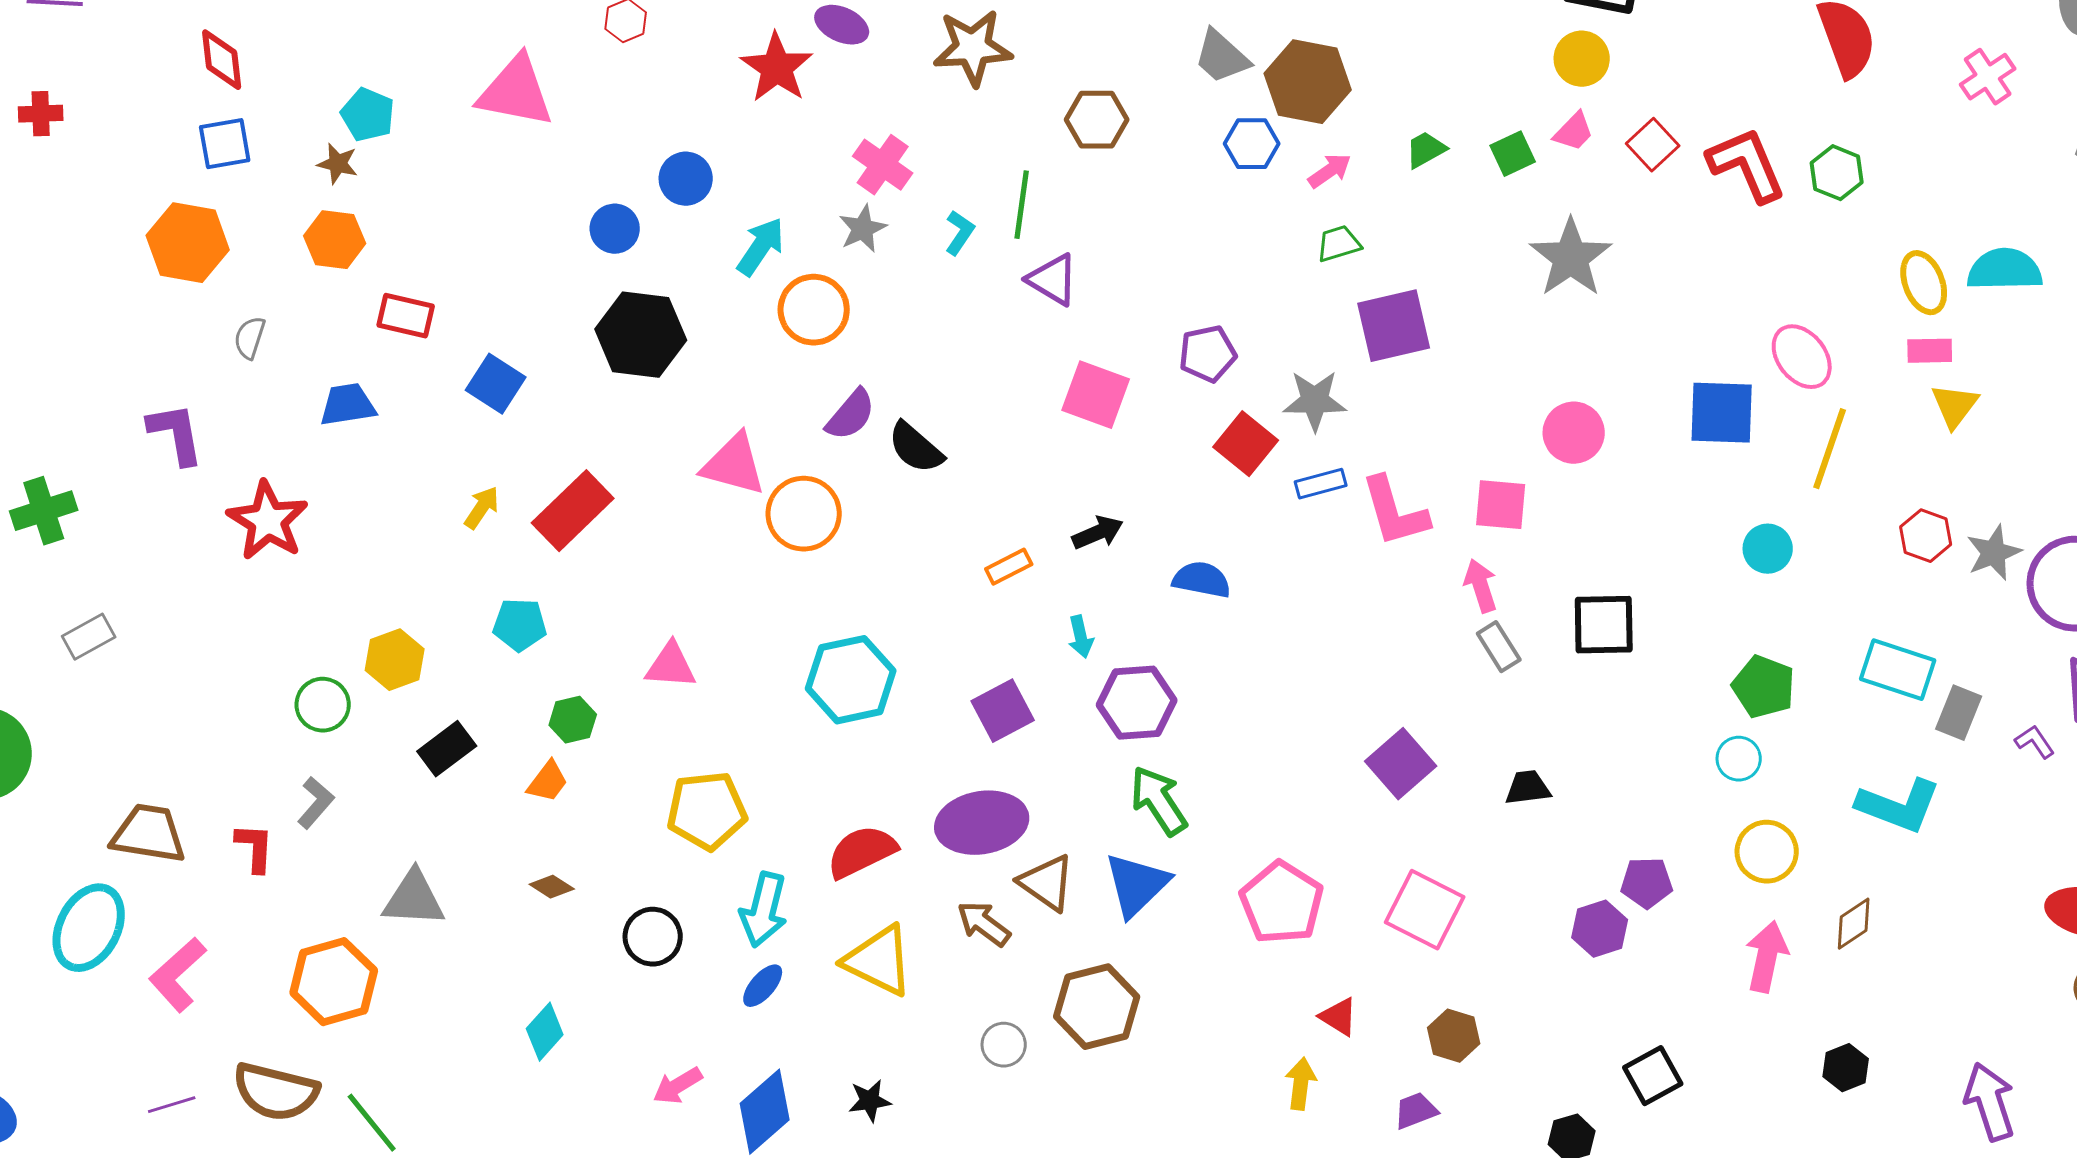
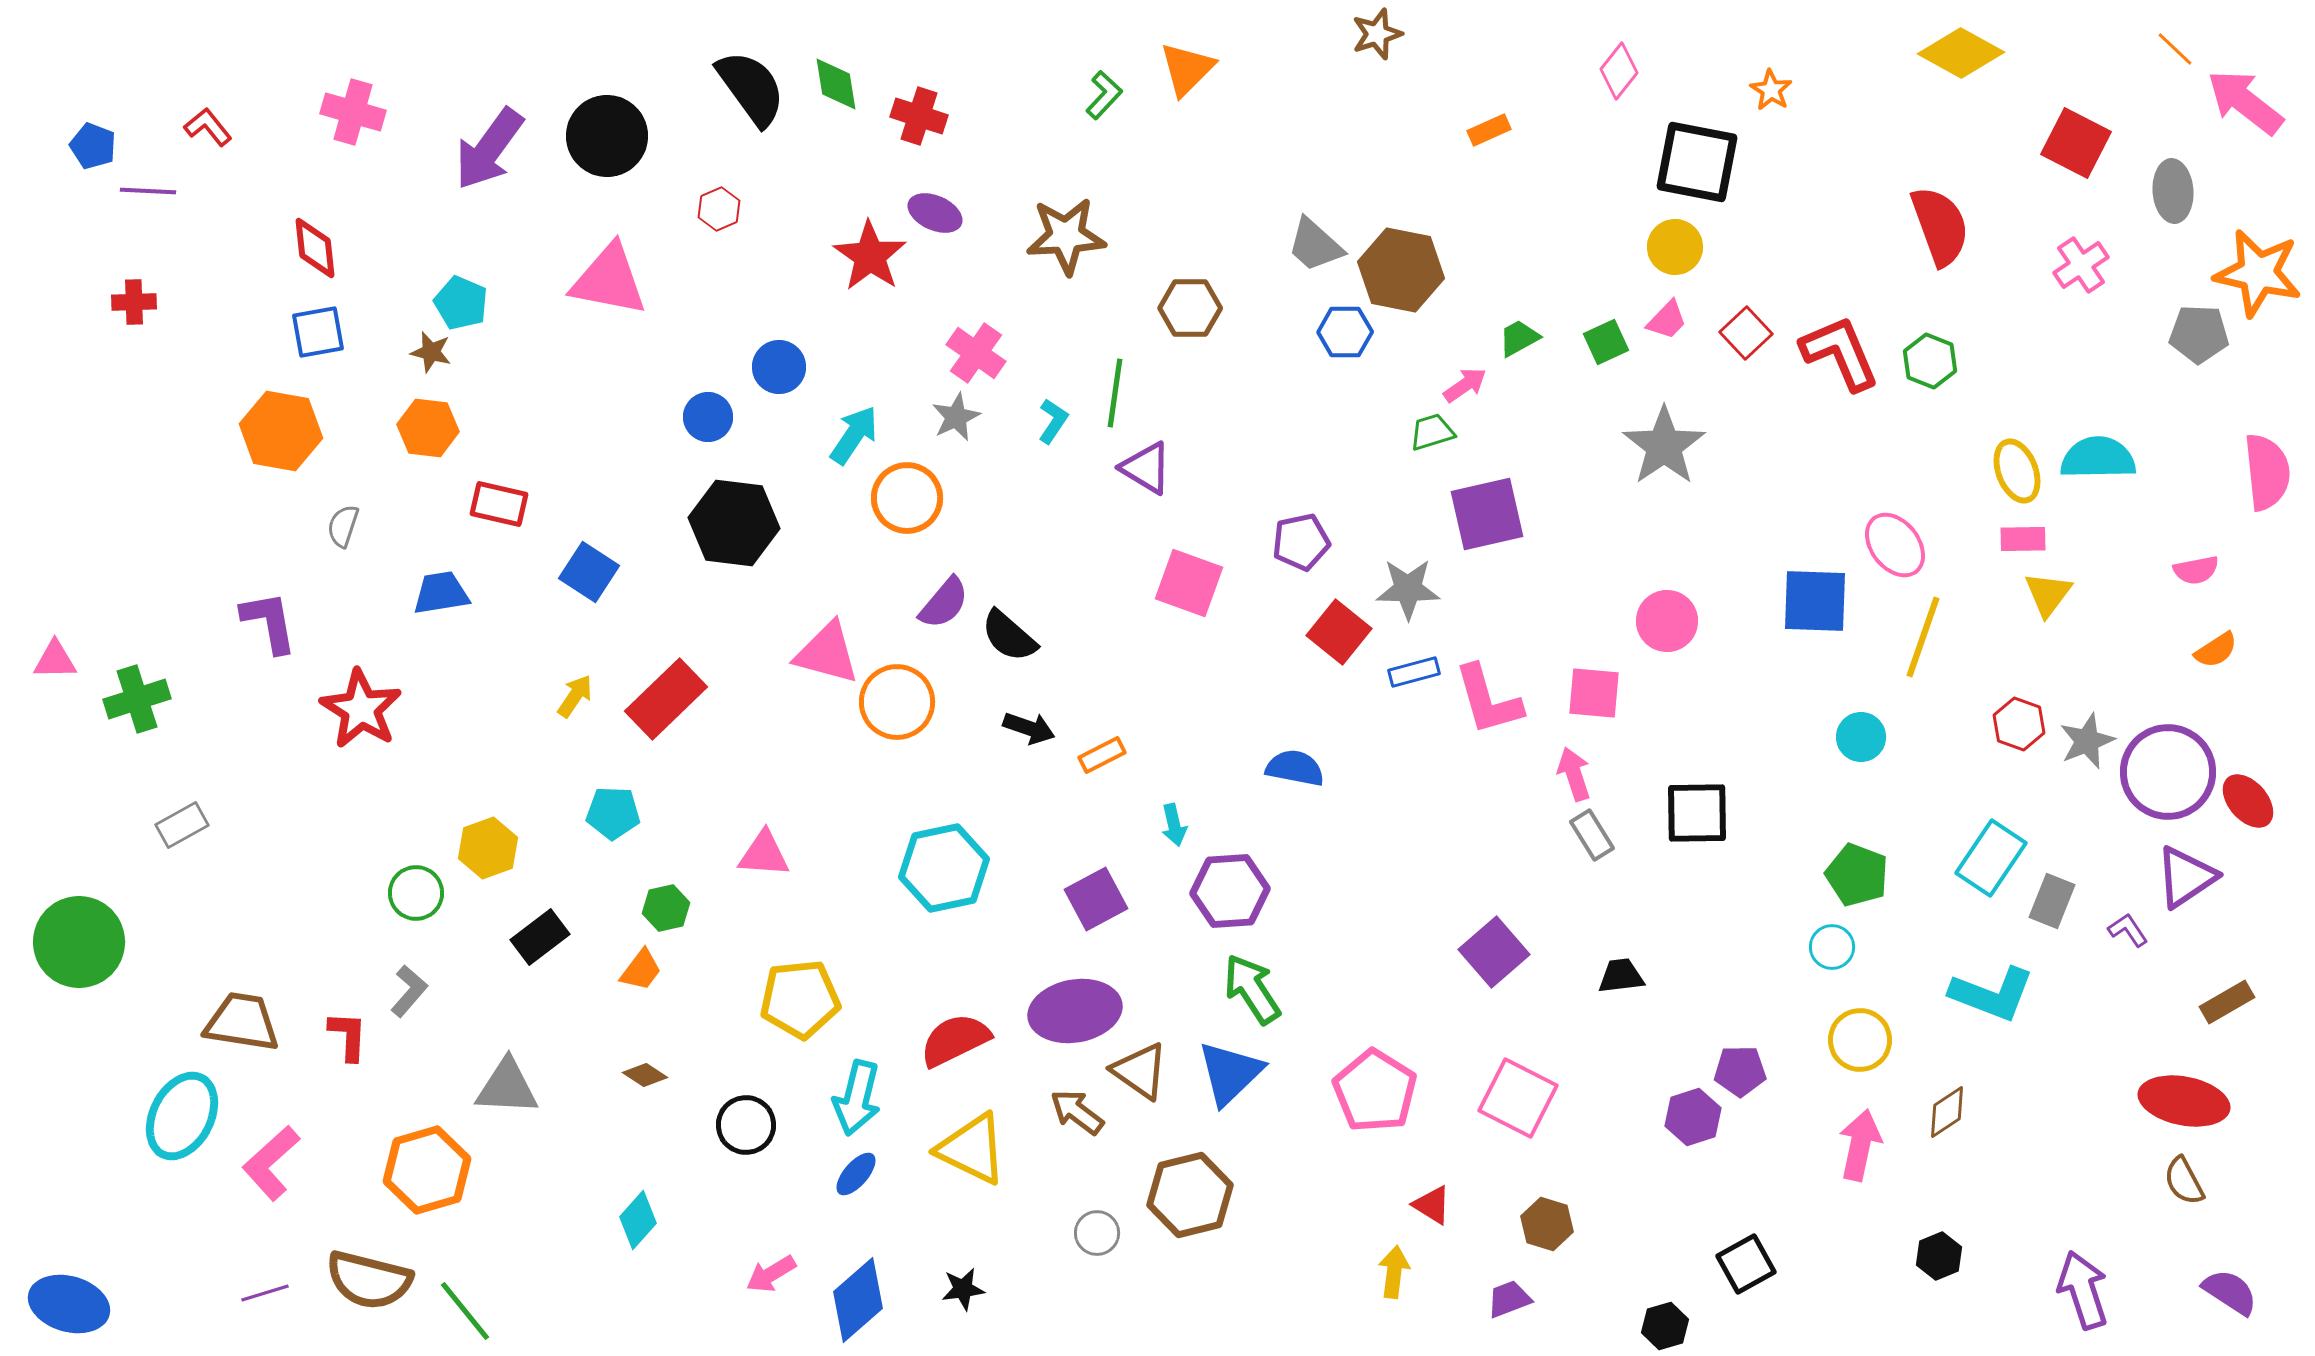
pink arrow: (1330, 171) -> (1465, 385), moved
black arrow: (1098, 533) -> (1029, 728), moved, turned 42
cyan rectangle: (1898, 670) -> (1991, 858), turned -74

